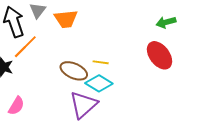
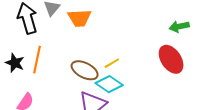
orange line: (25, 47) -> (37, 60), moved, turned -36
yellow line: (101, 62) -> (112, 63), turned -42

